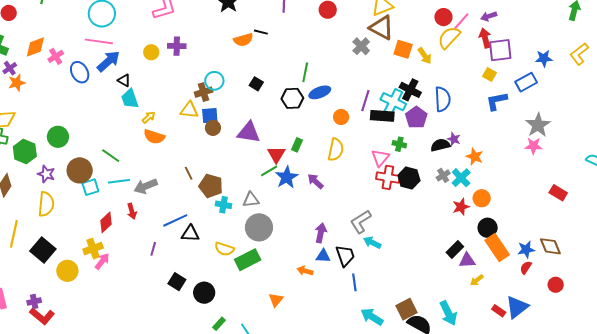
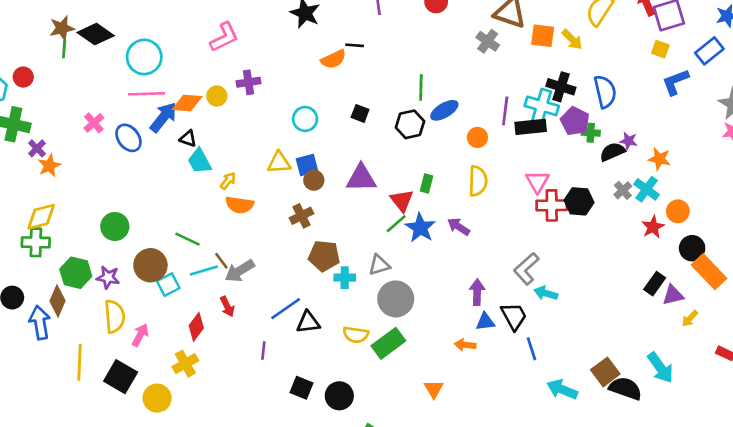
orange diamond: (35, 47) -> (187, 103), moved, turned 35
brown cross: (204, 92) -> (302, 216), moved
green cross: (399, 144) -> (591, 133), moved
green hexagon: (25, 151) -> (76, 273), moved
brown line: (189, 173) -> (221, 261), moved
pink arrow: (102, 261) -> (140, 335), moved

